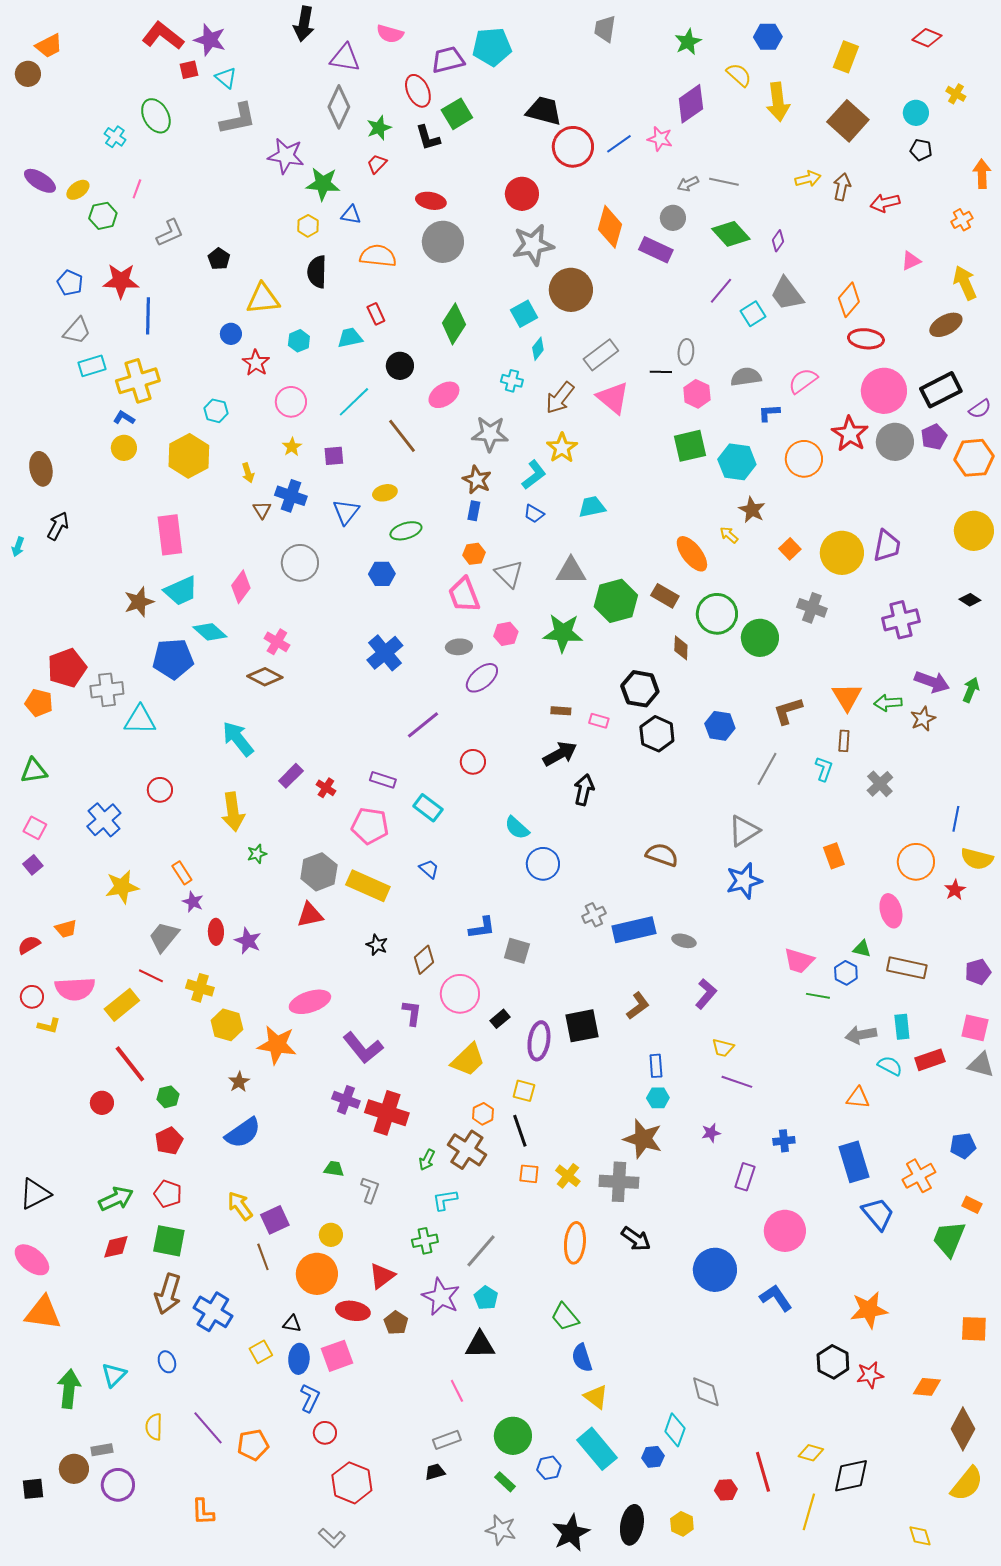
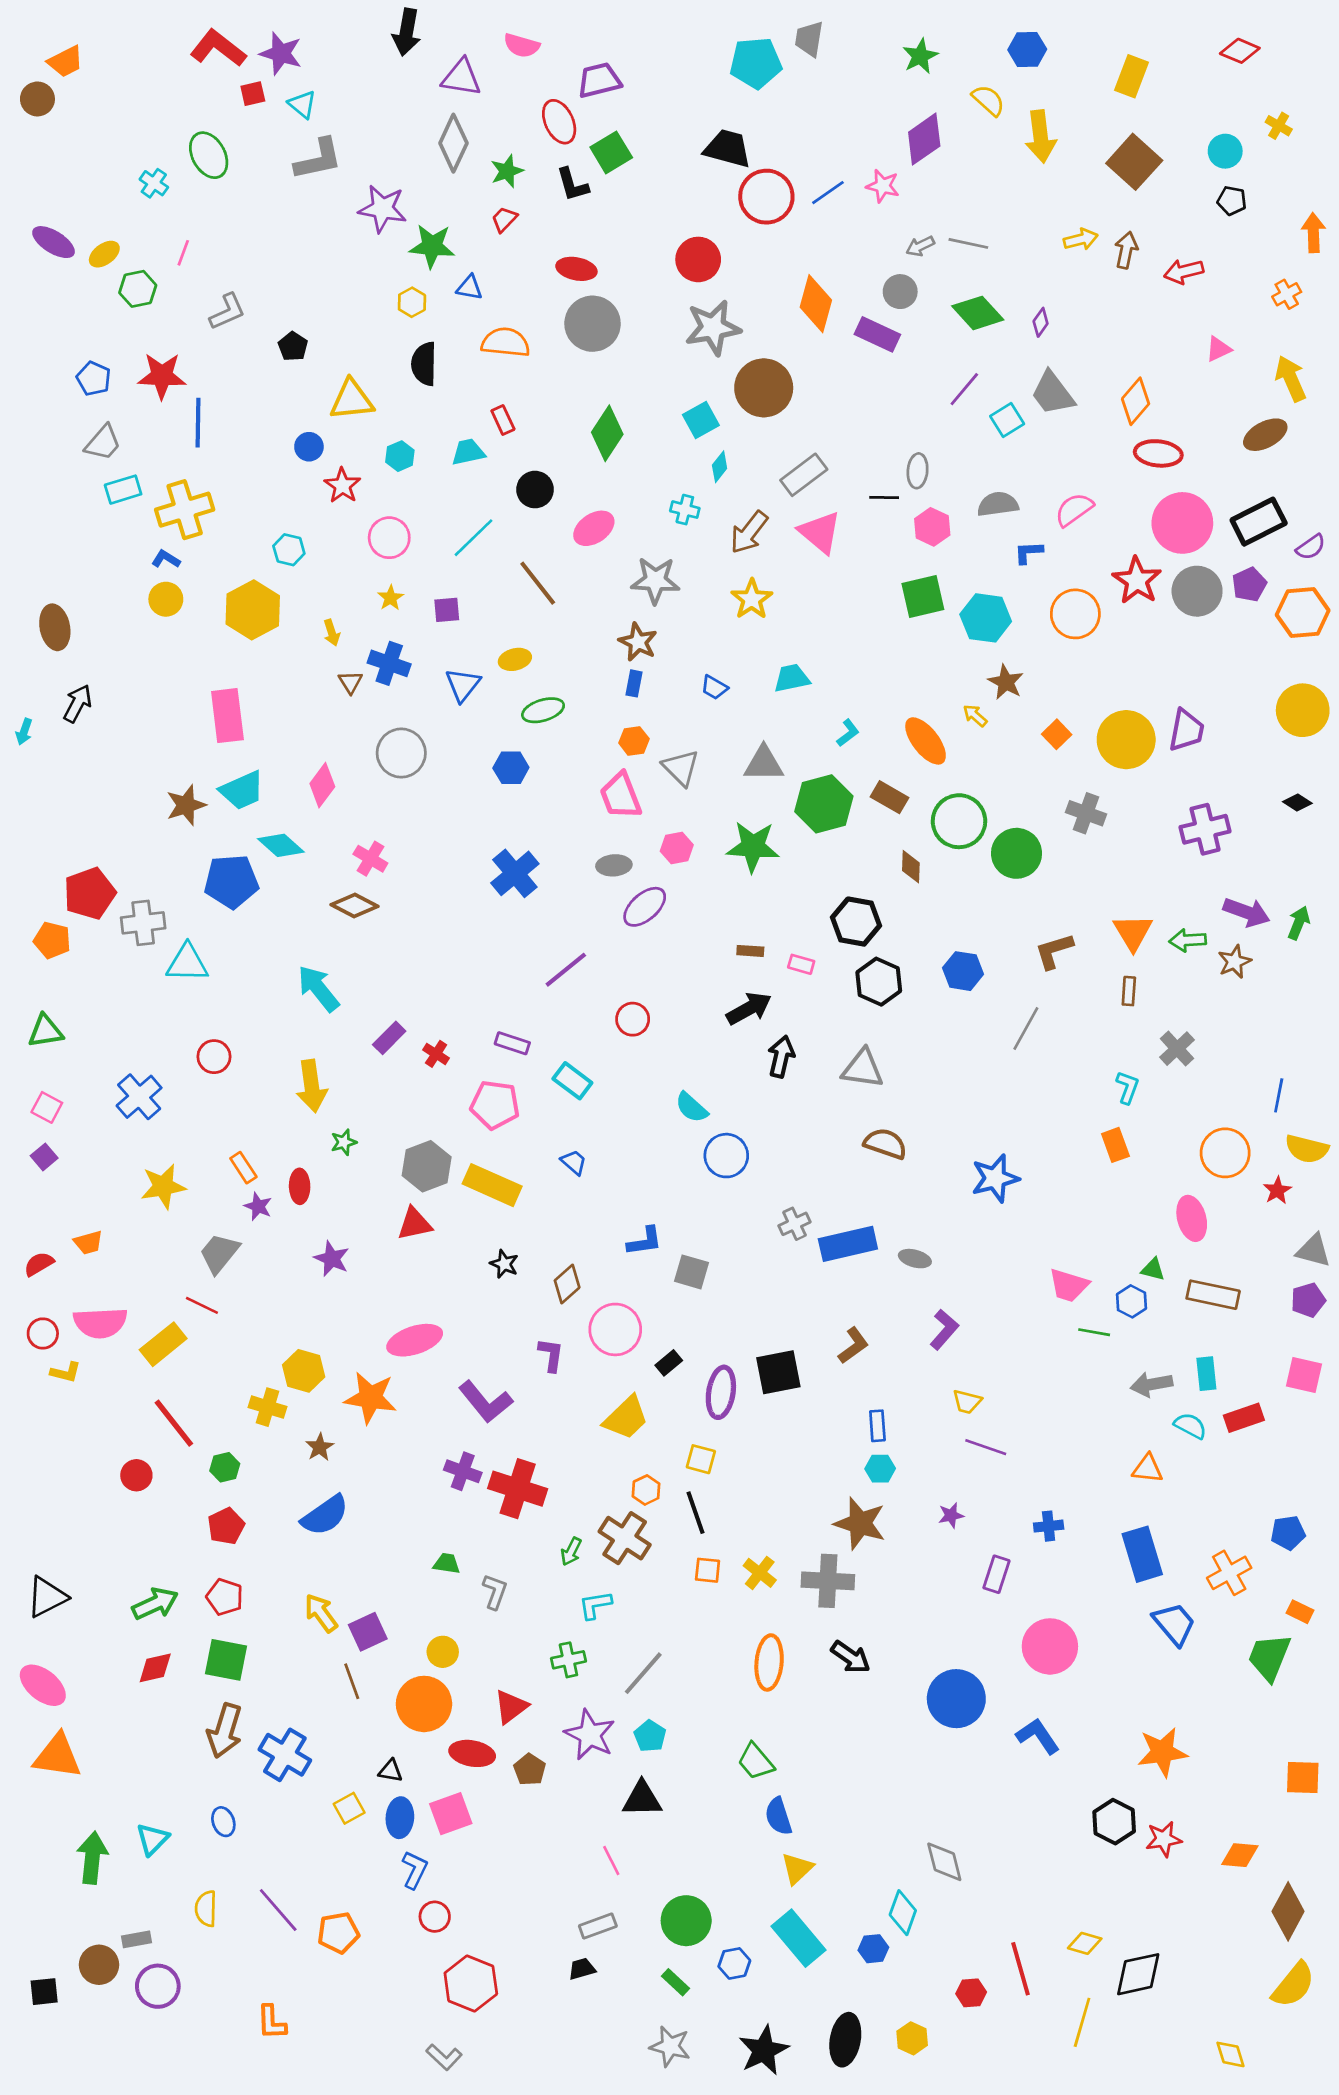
cyan pentagon: (492, 47) -> (756, 63), moved
cyan L-shape: (534, 475) -> (848, 733), moved, size x0.7
cyan L-shape: (824, 769) -> (1128, 1087), moved
gray triangle: (744, 831) -> (863, 1069), moved, turned 40
red ellipse: (216, 932) -> (300, 1186), moved
yellow cross: (200, 988) -> (268, 1407), moved
gray triangle: (981, 1065) -> (1313, 1251), moved
yellow triangle: (596, 1397) -> (797, 1868), turned 40

